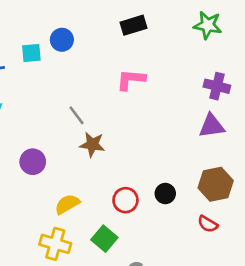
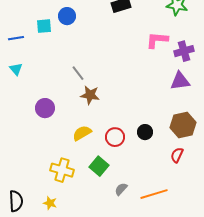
pink L-shape: (131, 80) -> (157, 40), moved
purple cross: (217, 86) -> (184, 51), turned -30
yellow semicircle: (67, 204) -> (82, 133), moved
red semicircle: (208, 224) -> (177, 155), turned 84

